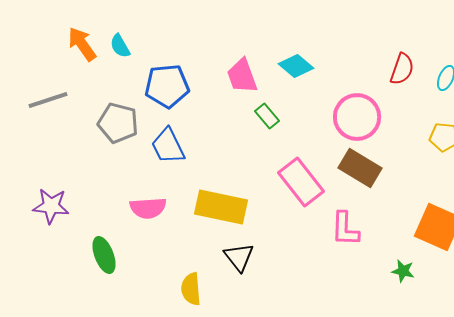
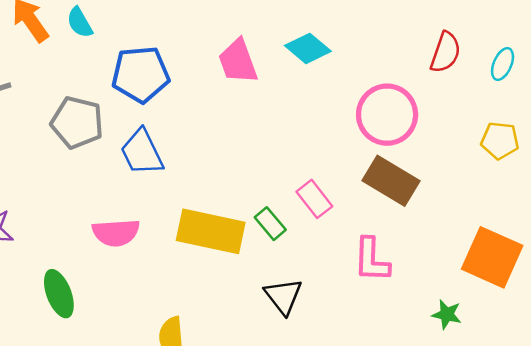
green rectangle: (267, 116) -> (270, 224), moved
pink rectangle: (301, 182) -> (314, 199), size x0.6
black triangle: (239, 257) -> (283, 296), moved

